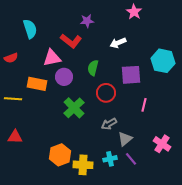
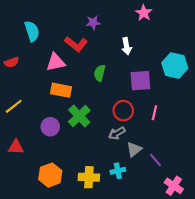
white arrow: (118, 43) -> (127, 46), turned -77
purple circle: (64, 77) -> (50, 127), moved
orange rectangle: (37, 84) -> (61, 90), moved
red circle: (106, 93) -> (123, 111), moved
yellow line: (13, 99) -> (14, 106), turned -42
pink cross: (162, 144) -> (174, 186), moved
orange hexagon: (60, 155) -> (50, 175), moved
purple line: (131, 159) -> (156, 160), moved

